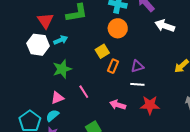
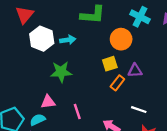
red triangle: (45, 21) -> (25, 15), moved
orange circle: (118, 28) -> (121, 39), moved
purple triangle: (137, 66) -> (135, 70), moved
pink line: (84, 92) -> (77, 111), moved

